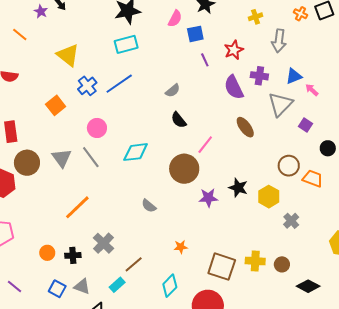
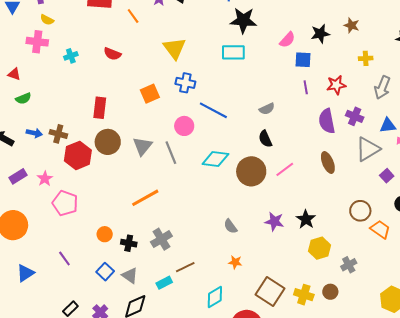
blue line: (119, 84) -> (213, 110), moved, turned 48
blue cross: (87, 86) -> (185, 83), turned 36
brown circle: (184, 169) -> (251, 171), moved
yellow hexagon: (269, 197) -> (320, 248), moved
gray semicircle: (149, 206) -> (230, 226), moved
brown circle: (282, 264) -> (330, 292), moved

